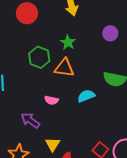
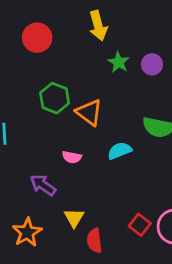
green star: (68, 42) -> (119, 62), moved
orange triangle: (64, 68) -> (89, 112), turned 30

